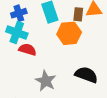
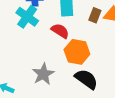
orange hexagon: (69, 33) -> (77, 52), moved
red semicircle: (28, 50) -> (60, 31), moved

